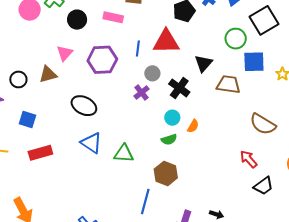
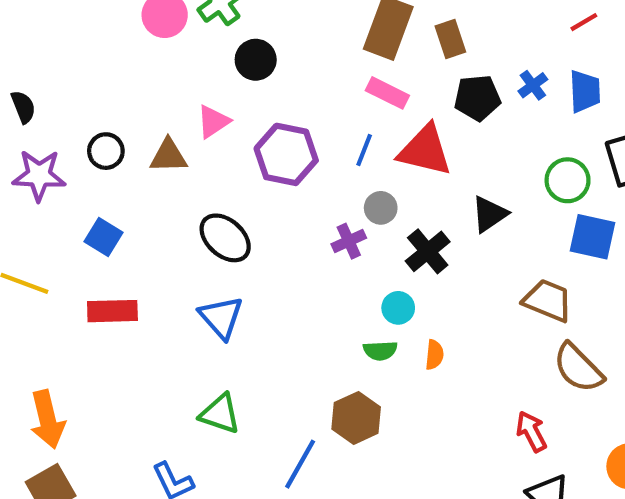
pink rectangle: (113, 17) -> (387, 93), moved
brown trapezoid: (228, 84) -> (548, 300), moved
orange semicircle: (193, 126) -> (434, 355), moved, turned -40
green triangle: (124, 153) -> (220, 414), moved

